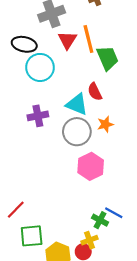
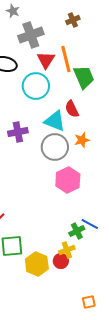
cyan circle: (40, 67) -> (36, 86), moved
green cross: (100, 220) -> (77, 231), turned 35

